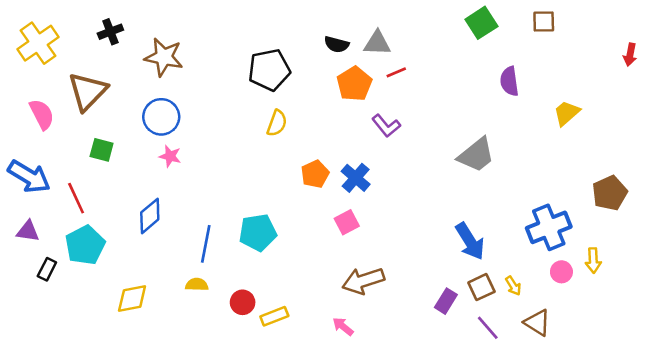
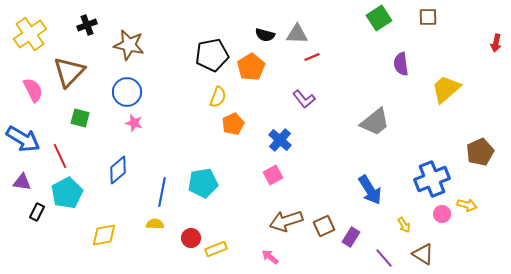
orange pentagon: (354, 84) -> (251, 67), moved
yellow trapezoid: (567, 113) -> (446, 89), size x1.4
orange pentagon: (315, 174) -> (233, 124), moved
yellow arrow: (593, 260) -> (467, 205), turned -72
brown square: (481, 287) -> (324, 226), moved

